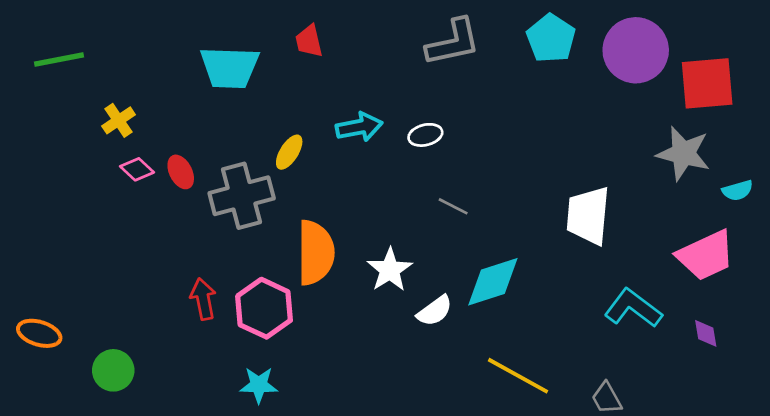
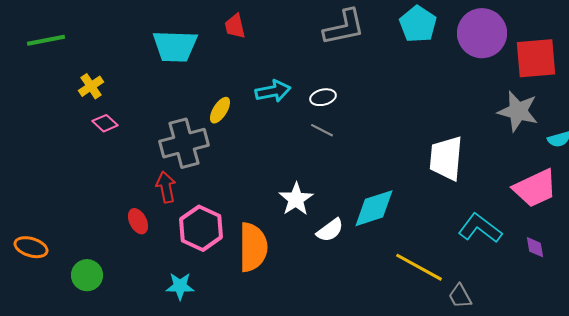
red ellipse: (181, 172) -> (138, 221), moved
gray line: (453, 206) -> (322, 130), moved
orange semicircle: (316, 253) -> (253, 247), moved
red arrow: (203, 299) -> (166, 187), moved
yellow line: (518, 376) -> (419, 267), moved
cyan star: (259, 385) -> (180, 286), moved

